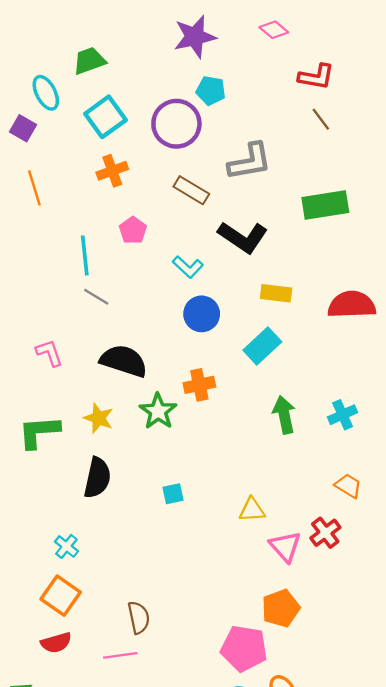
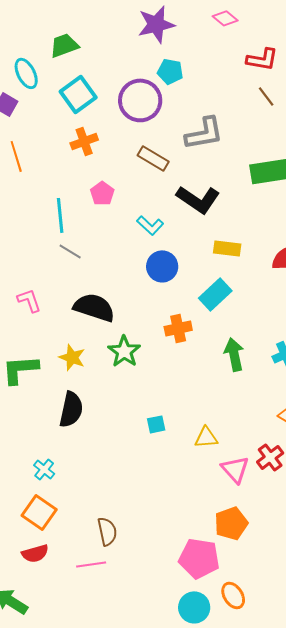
orange cross: (199, 385) -> (178, 328), moved
cyan square: (173, 494) -> (156, 424), moved

